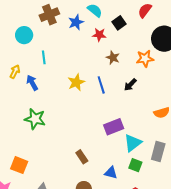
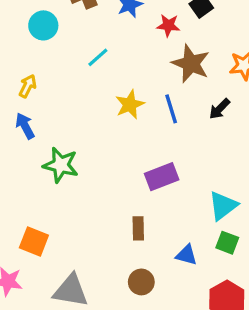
cyan line: (44, 57) -> (98, 57), moved, turned 56
brown star: (113, 58) -> (191, 64), size x1.6
blue arrow: (32, 83) -> (25, 126), moved
purple rectangle: (114, 127) -> (162, 177), moved
brown rectangle: (82, 157) -> (138, 228), turned 32

